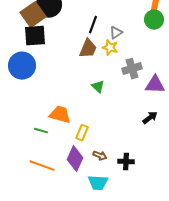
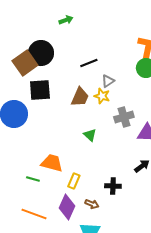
black line: (93, 25) -> (89, 63), moved, turned 48
black square: (35, 36) -> (40, 90), moved
black cross: (126, 162) -> (113, 186), moved

